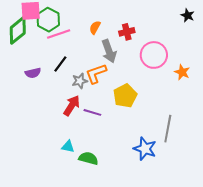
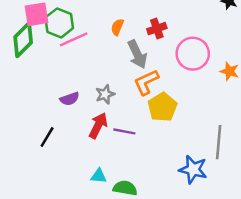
black line: (60, 64) -> (47, 137), moved
purple semicircle: (33, 73) -> (70, 99), moved
orange L-shape: (96, 74) -> (146, 82), moved

